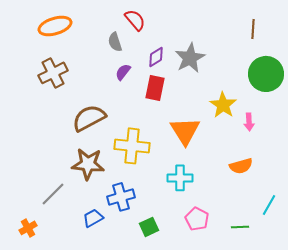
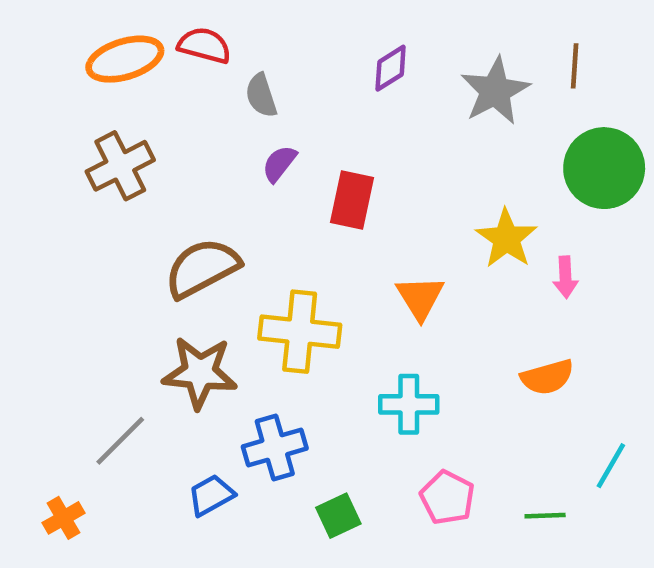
red semicircle: (135, 20) -> (204, 45), moved, turned -35
purple diamond: (156, 57) -> (391, 68), moved
gray star: (190, 58) -> (495, 91), moved
orange triangle: (185, 131) -> (420, 298), size x0.7

